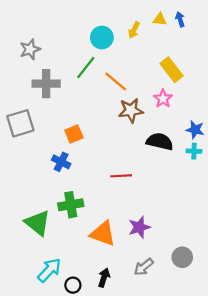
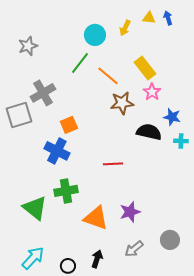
yellow rectangle: (172, 70) -> (145, 68), moved
gray cross: (46, 84) -> (43, 93), moved, turned -30
blue star: (195, 130) -> (172, 117), moved
blue cross: (61, 162) -> (57, 151), size x1.4
cyan arrow: (49, 270) -> (33, 258), moved

